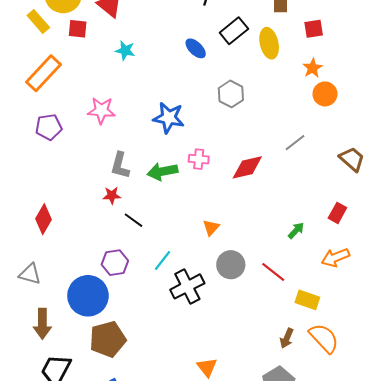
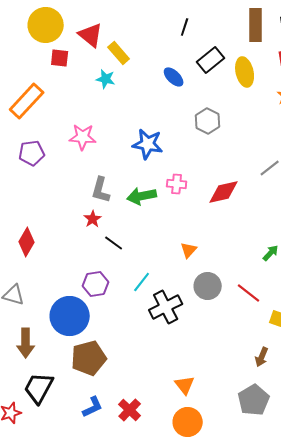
yellow rectangle: (38, 21) -> (119, 53), moved
red star: (112, 195) -> (93, 219), turned -30

